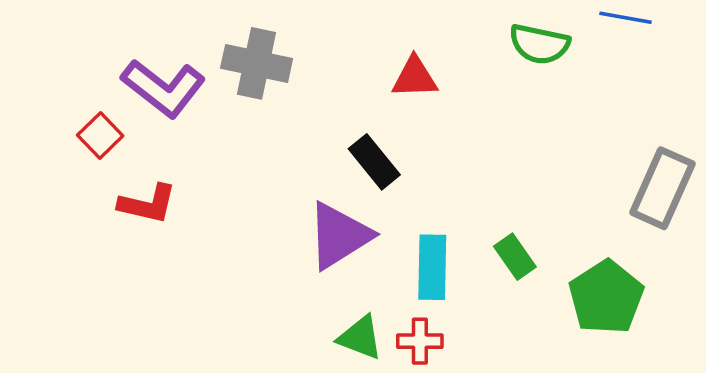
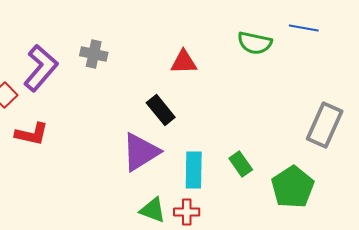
gray cross: (257, 63) -> (94, 54), size x0.7
purple L-shape: (163, 88) -> (41, 68), turned -87

